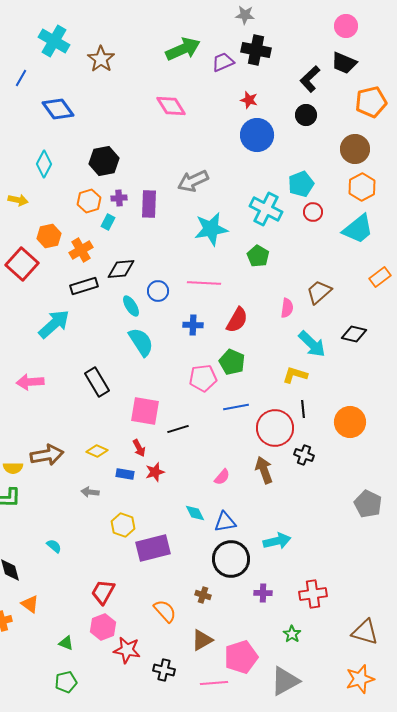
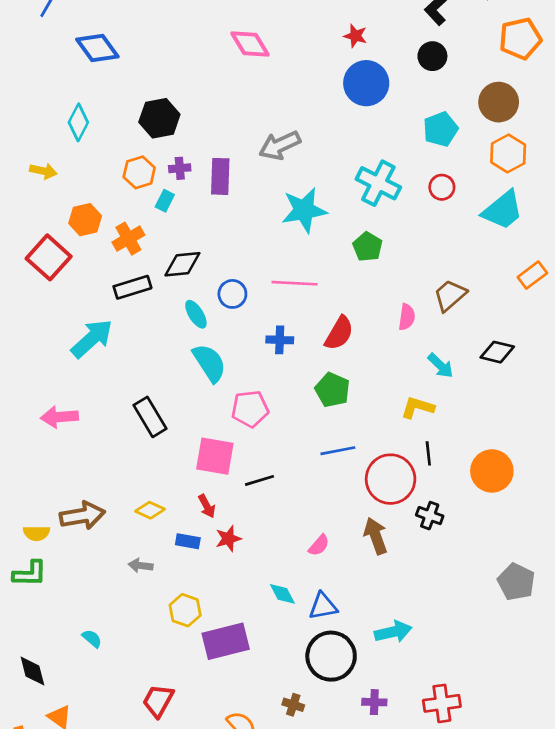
cyan pentagon: (301, 184) -> (441, 129), moved
cyan arrow: (312, 344) -> (441, 366), size x0.7
pink pentagon: (203, 378) -> (250, 409), moved

